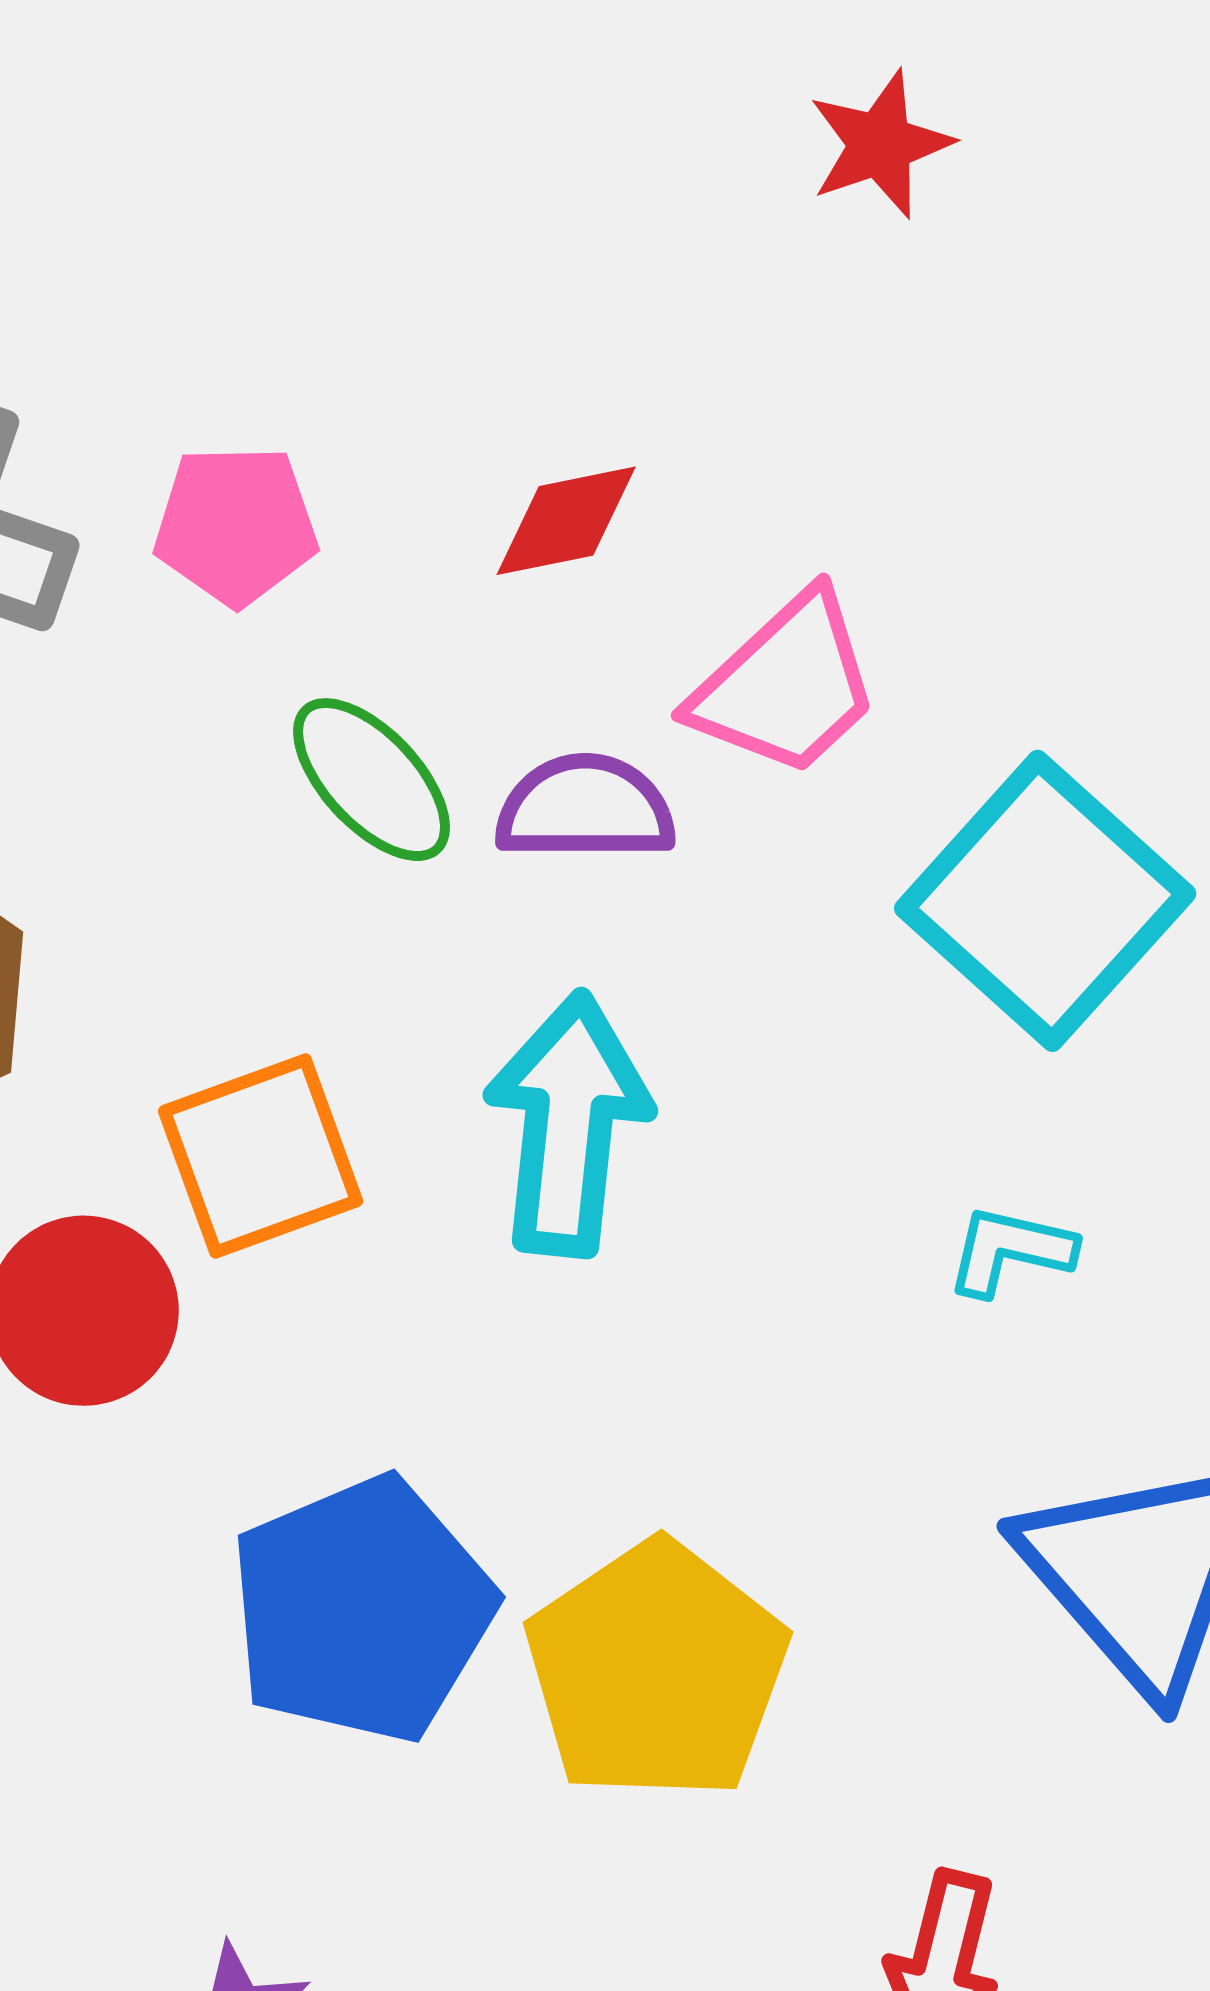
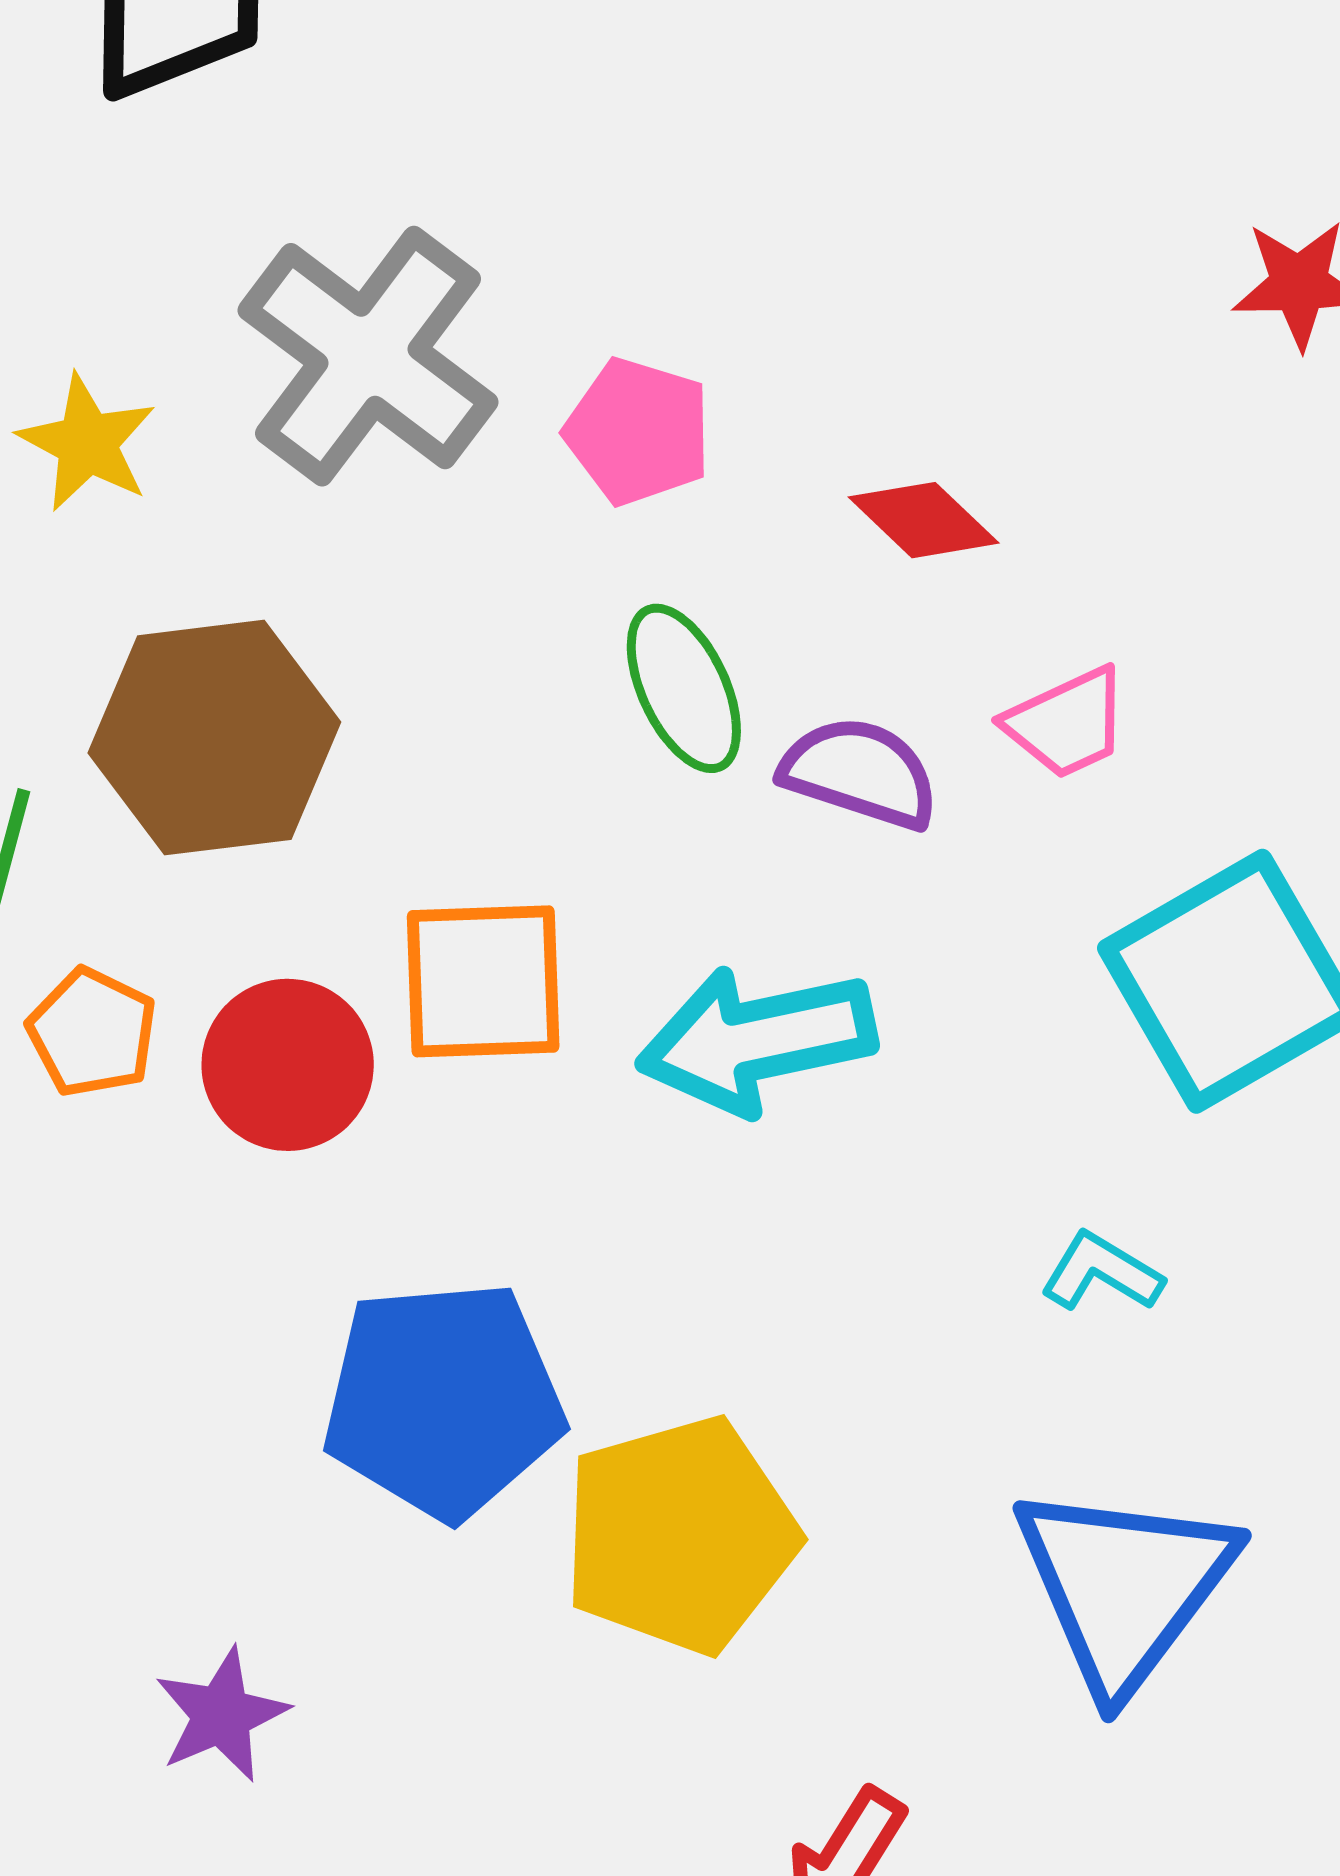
red diamond: (566, 521) -> (924, 520), turned 37
pink trapezoid: (786, 685) -> (1067, 723), size x0.7
cyan arrow: (568, 1124) -> (757, 1040), turned -126

